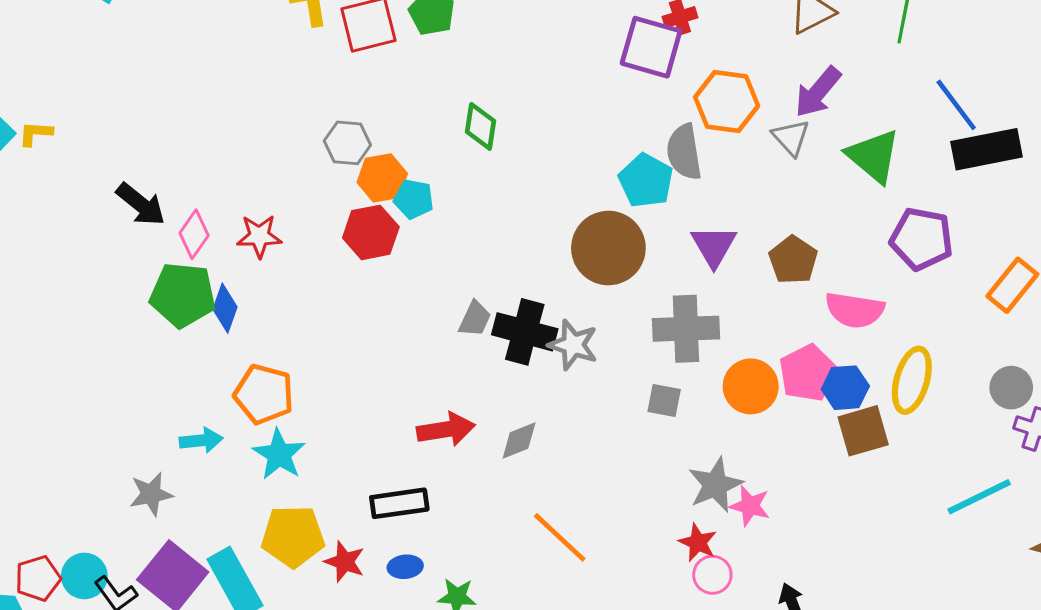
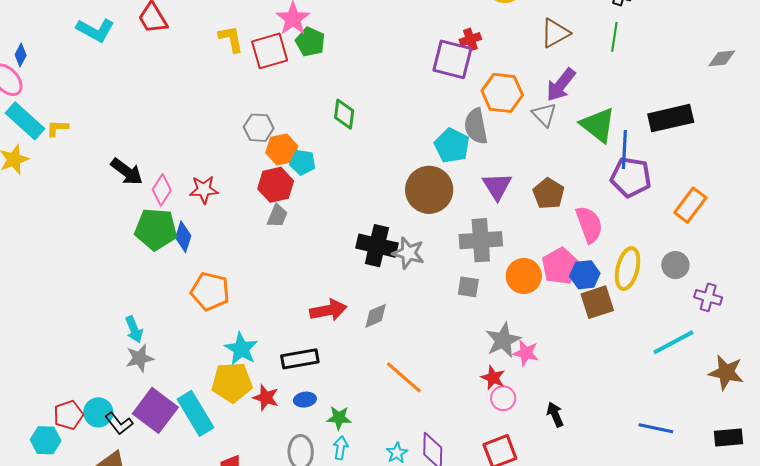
blue line: (956, 105) -> (624, 150), moved, turned 42
pink semicircle: (855, 310) -> (589, 224), turned -117
gray trapezoid: (475, 319) -> (277, 216), moved
gray circle: (1011, 388) -> (675, 265), moved
cyan arrow: (201, 440) -> (134, 329), moved, turned 76
cyan star: (279, 454) -> (241, 349), moved

